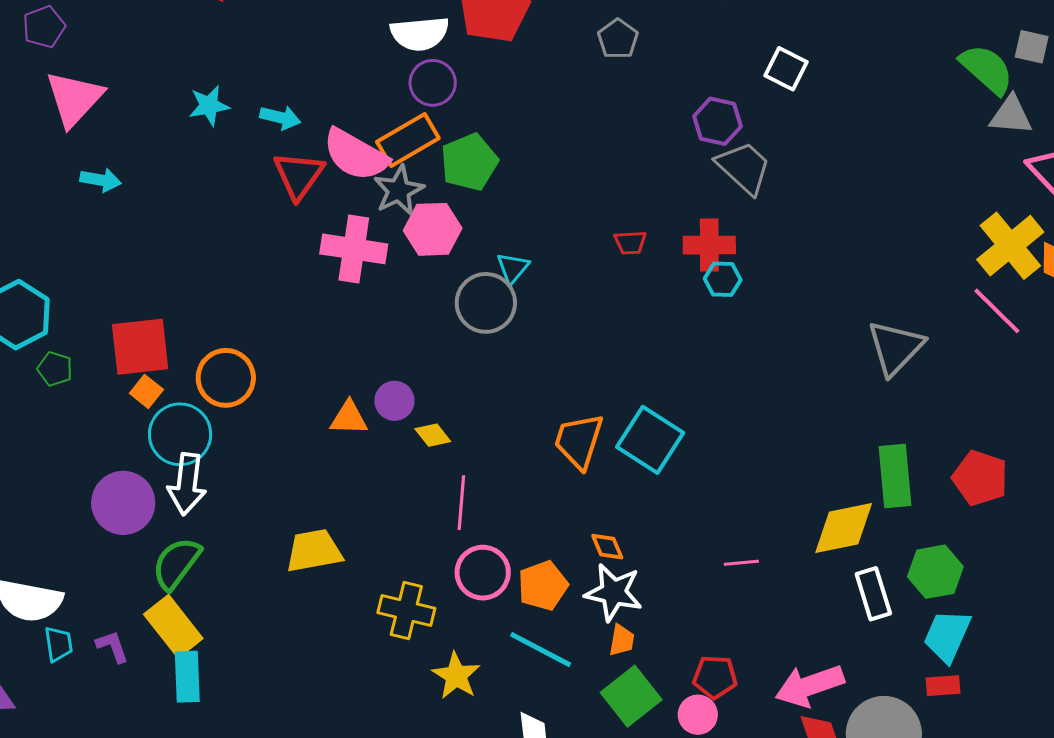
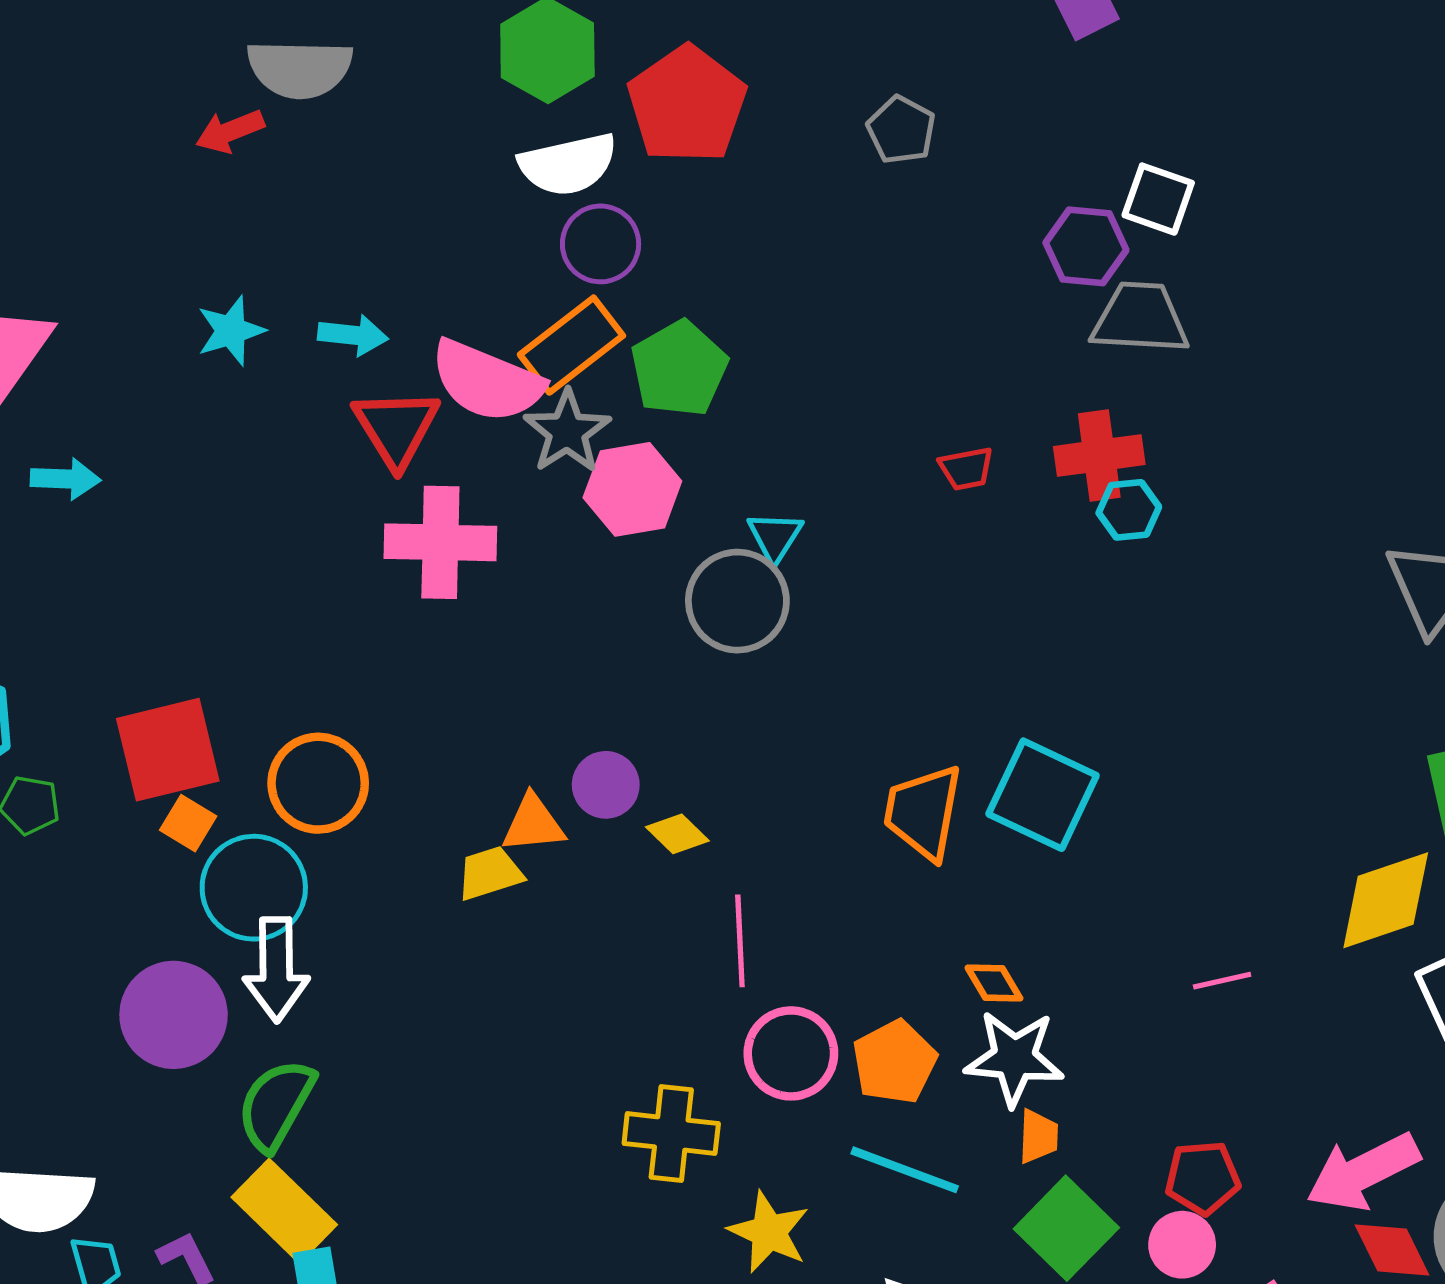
white square: (786, 69) -> (1158, 199), moved
gray trapezoid: (744, 168) -> (1140, 318), turned -32
pink cross: (354, 249) -> (440, 542), moved
yellow trapezoid: (314, 551) -> (490, 873), moved, size x0.7

